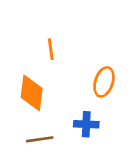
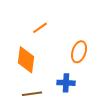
orange line: (51, 49) -> (40, 28), turned 63

